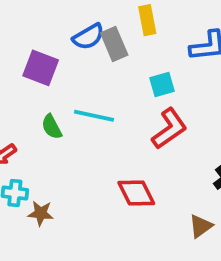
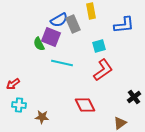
purple square: (41, 68) -> (51, 37), moved
green semicircle: (52, 127) -> (39, 44), moved
brown star: (41, 213) -> (42, 117), moved

